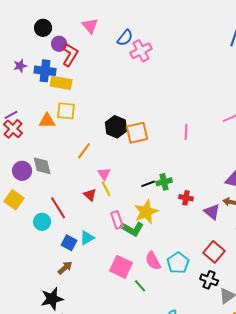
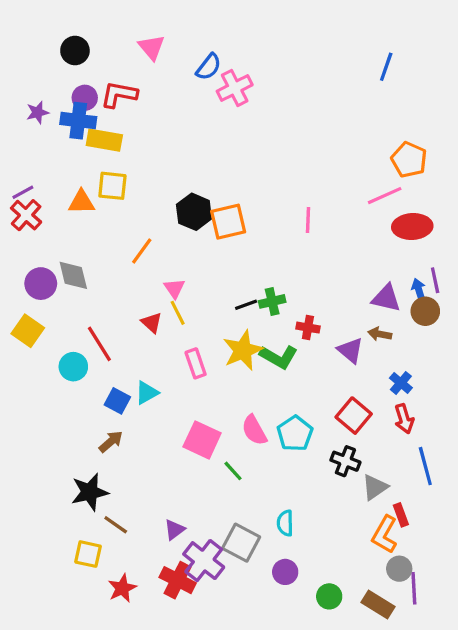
purple circle: (59, 44) -> (85, 98), moved
red L-shape: (70, 55) -> (119, 95), turned -110
green L-shape: (132, 229) -> (279, 357), moved

